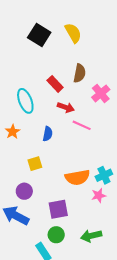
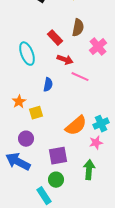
orange star: (13, 132) -> (19, 102), moved
orange semicircle: (77, 177) -> (76, 126), turned -30
green arrow: (91, 236) -> (89, 170), moved, turned 108

